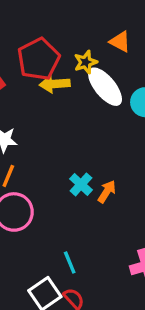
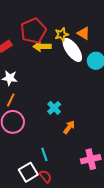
orange triangle: (120, 42) -> (84, 33), moved
orange arrow: (107, 192) -> (69, 127), moved

